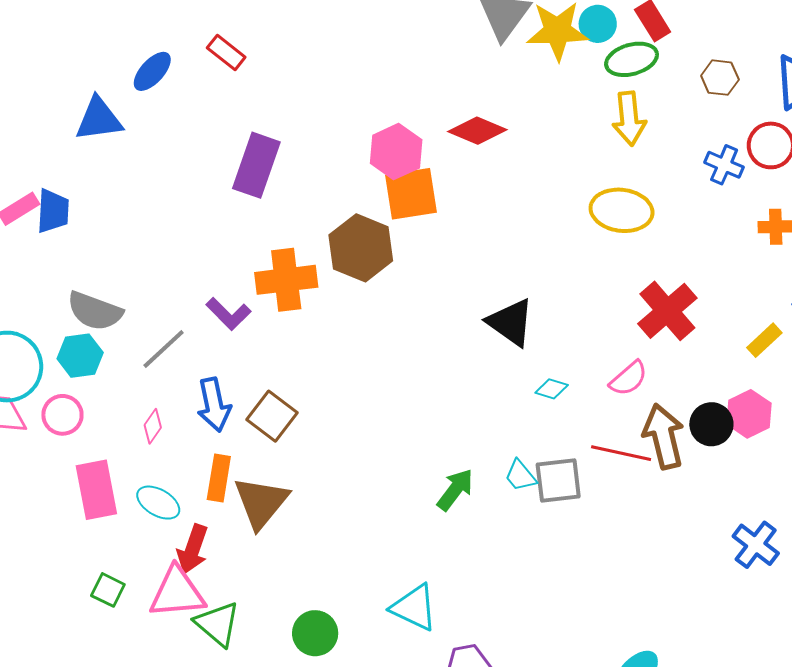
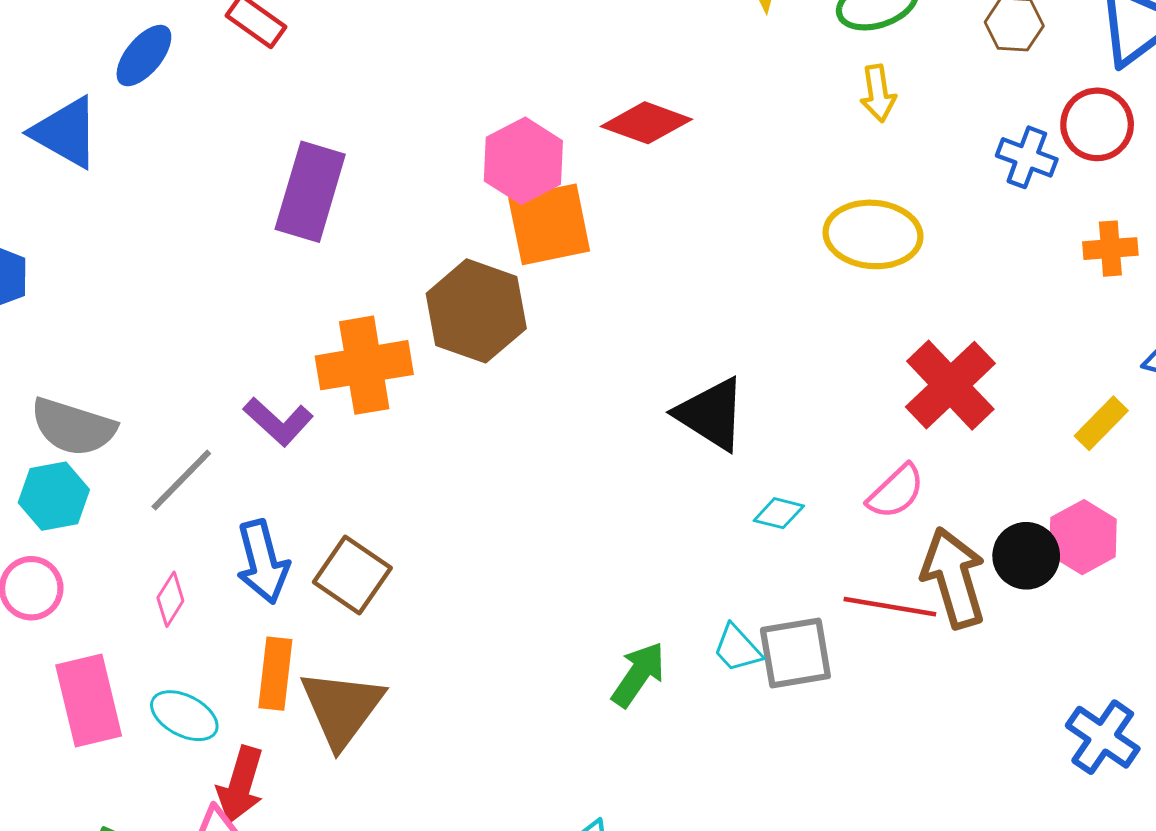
blue triangle: (99, 119) -> (66, 132), turned 40
yellow arrow: (629, 119) -> (878, 93), size x0.7

